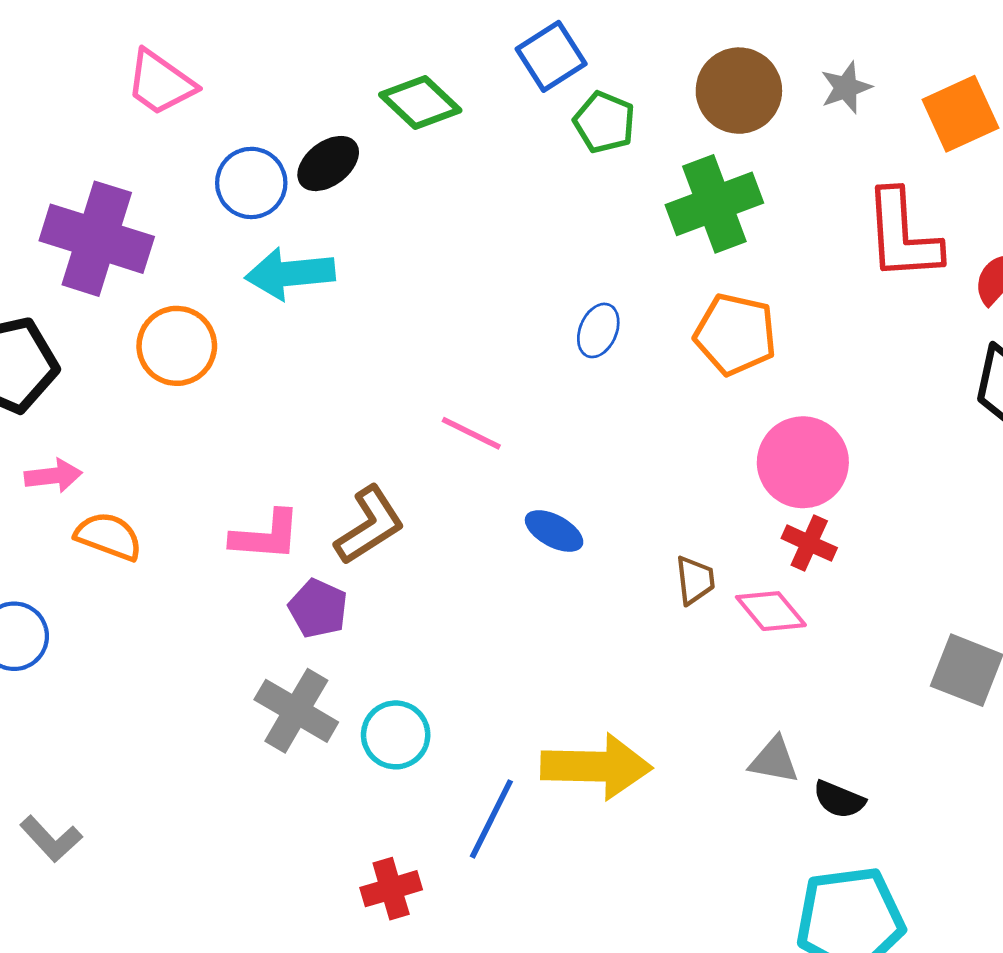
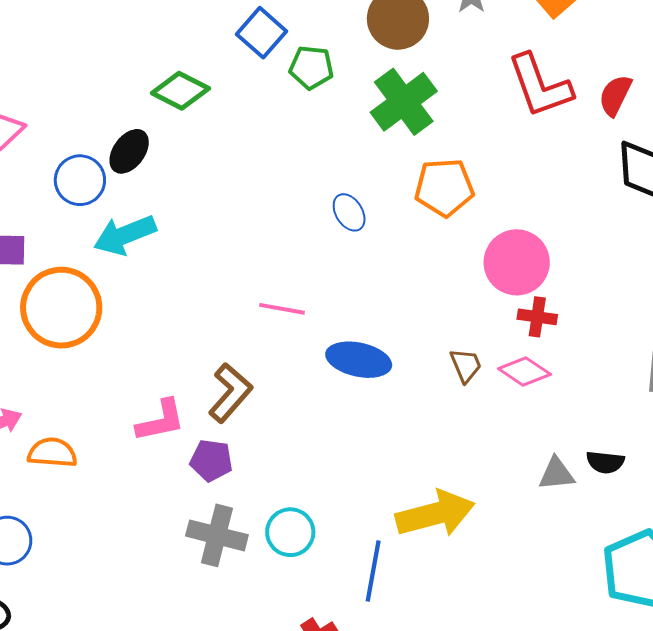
blue ellipse: (598, 330) -> (349, 212), turned -39
orange circle: (177, 346) -> (61, 308), size x1.4
blue ellipse: (554, 531) -> (359, 360), size x1.5
black semicircle: (839, 800) -> (605, 462), moved

